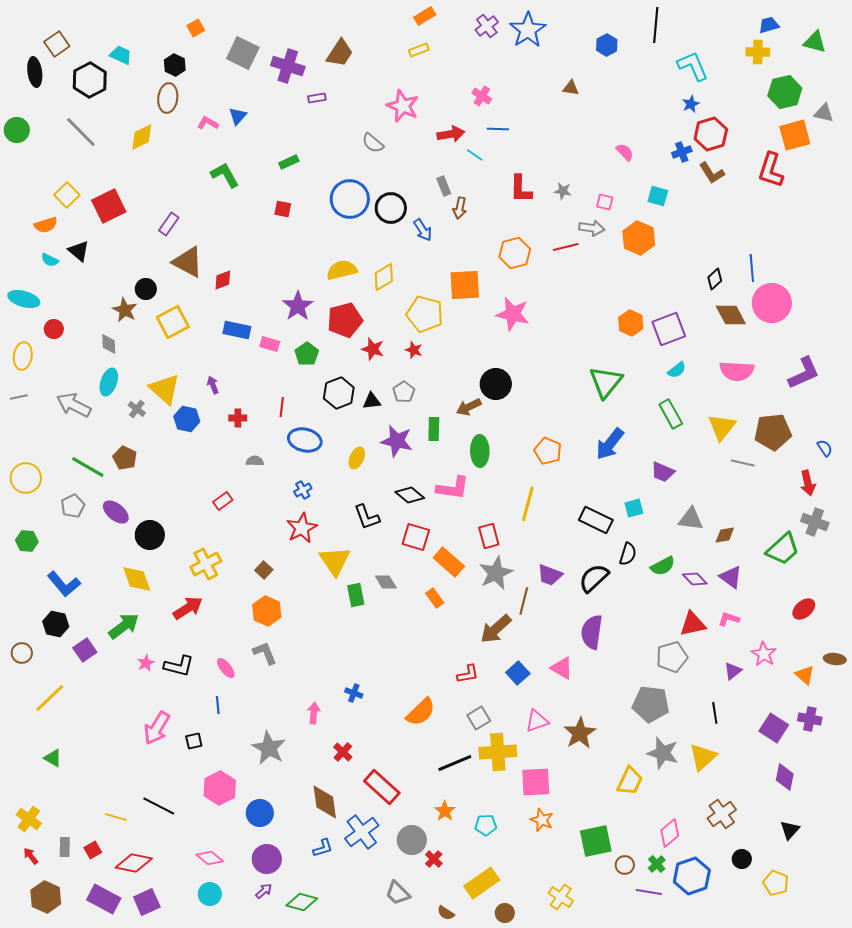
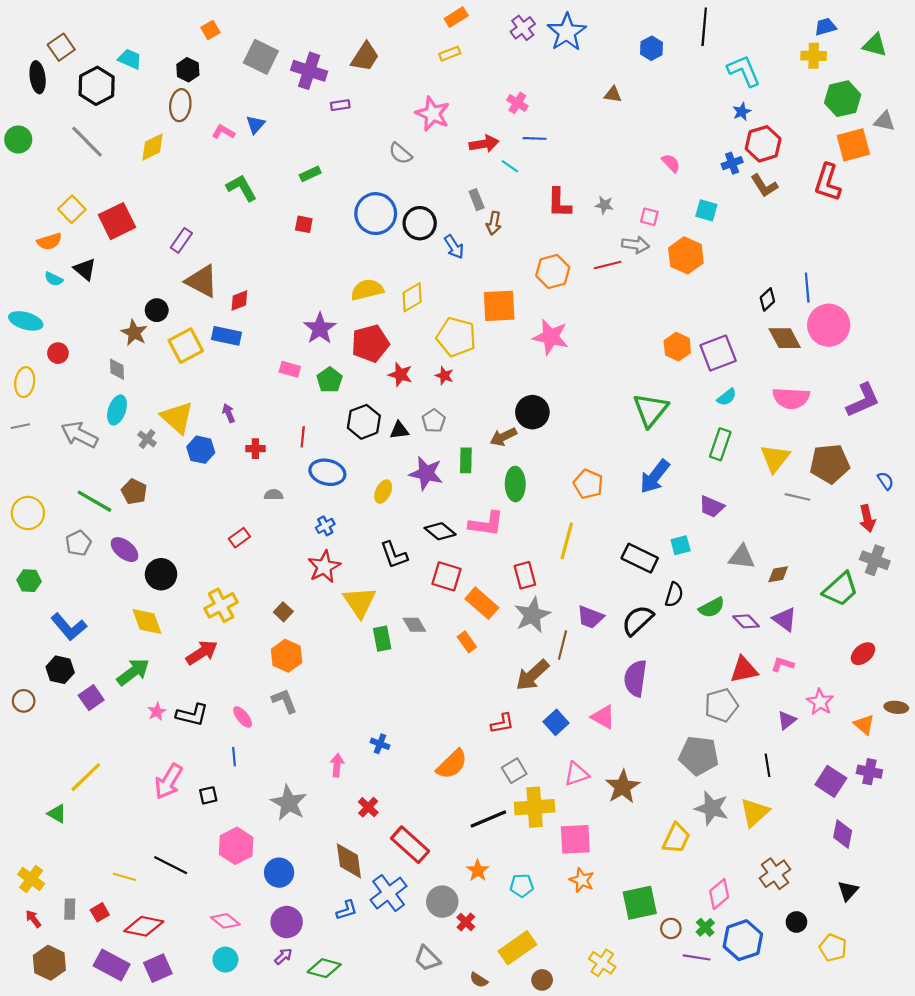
blue rectangle: (237, 330) -> (226, 336), moved
green rectangle: (671, 414) -> (720, 444), turned 48
yellow line: (50, 698) -> (86, 777), moved

